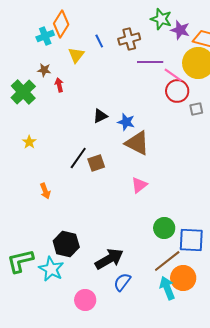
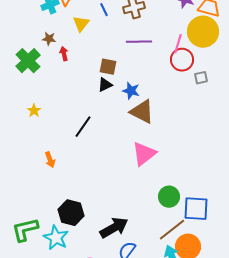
purple line: (150, 62) -> (139, 42), moved
pink line: (173, 75) -> (178, 44), turned 72
brown square: (96, 163) -> (108, 67), moved, turned 30
pink triangle: (139, 185) -> (144, 154), size x1.5

